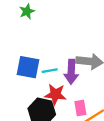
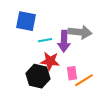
blue square: (28, 67) -> (26, 21), moved

